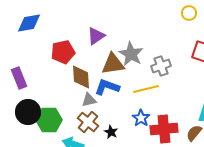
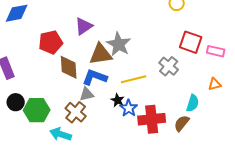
gray cross: (161, 66) -> (169, 66), moved, turned -30
gray triangle: (89, 100) -> (87, 94), moved
black circle: (28, 112) -> (16, 102), size x0.7
black star: (111, 132) -> (118, 100), moved

